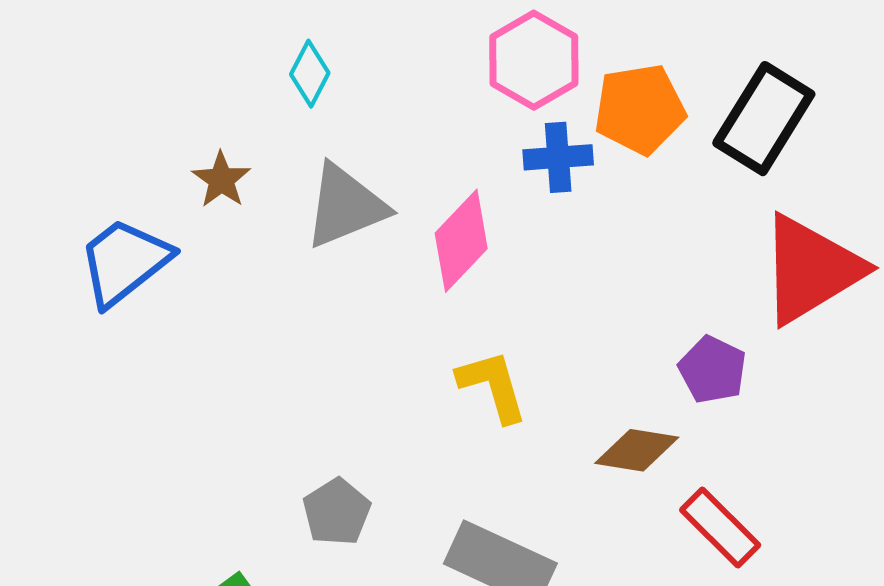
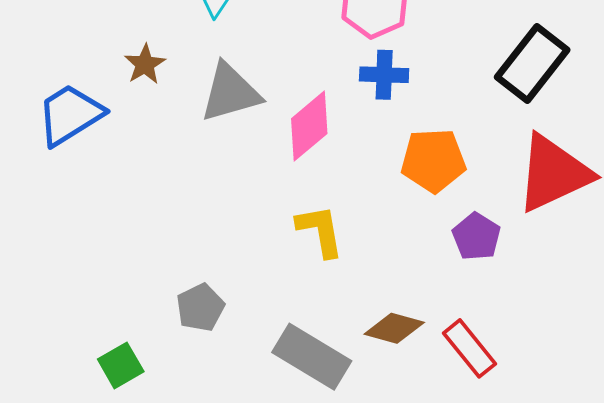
orange pentagon: (640, 109) -> (433, 160), moved
brown diamond: (637, 450) -> (394, 328), moved

